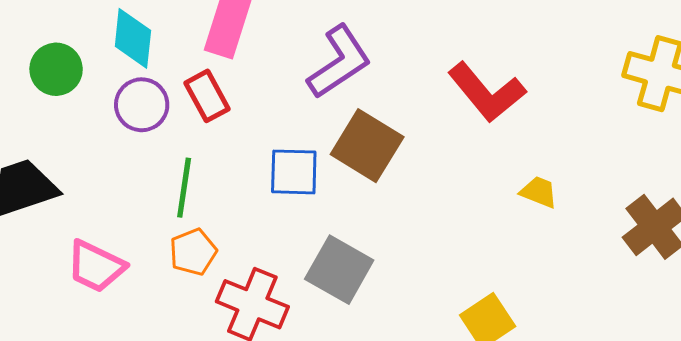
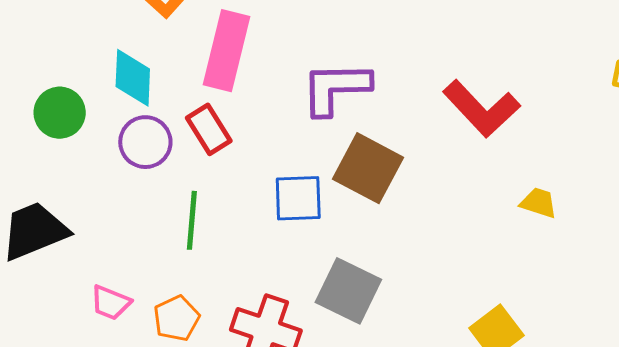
purple L-shape: (339, 62) -> (336, 88), turned -144
orange pentagon: (193, 252) -> (176, 318), moved
pink trapezoid: (96, 266) -> (111, 303), size x0.7

